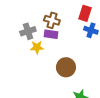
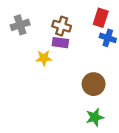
gray cross: (28, 31) -> (20, 25), moved
brown circle: (66, 67) -> (94, 84), moved

